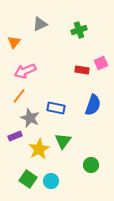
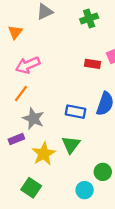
blue rectangle: (56, 108) -> (75, 112), moved
cyan circle: (51, 181) -> (85, 190), moved

